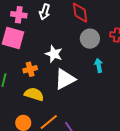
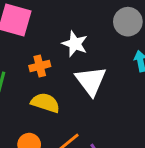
white triangle: (65, 79) -> (91, 81), turned -40

